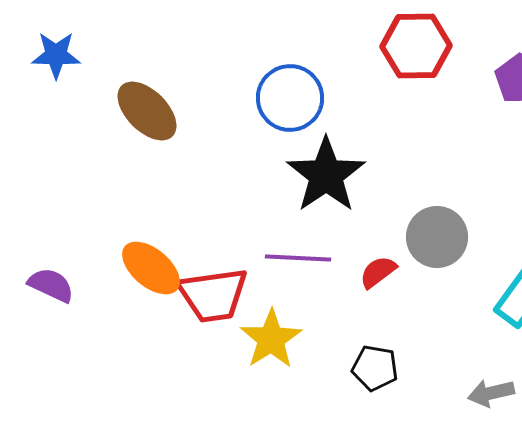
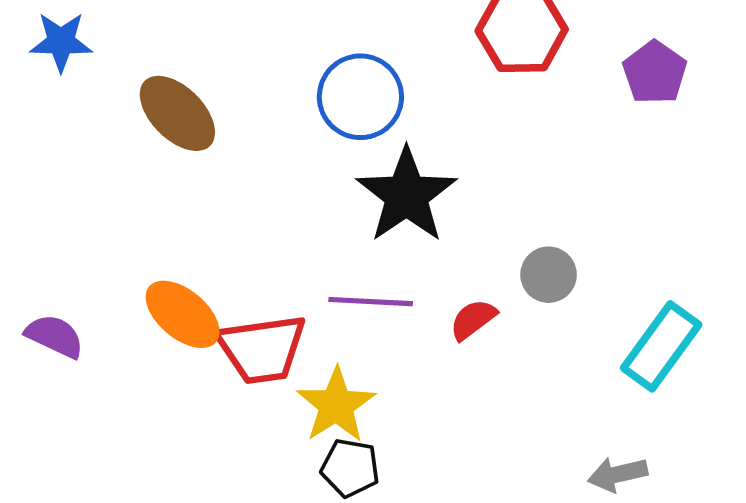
gray circle: (437, 237) -> (549, 275), size x0.7
black pentagon: (375, 368) -> (350, 468), moved

